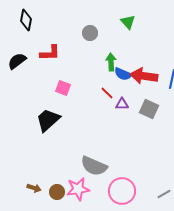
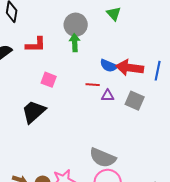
gray circle: (90, 33) -> (76, 25), size x1.5
green arrow: (111, 62) -> (75, 43), moved
red line: (107, 93) -> (93, 85), turned -40
gray semicircle: (94, 166) -> (103, 158), moved

